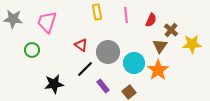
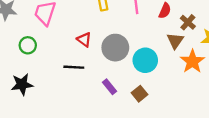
black line: (85, 69) -> (74, 67), moved, turned 48
orange star: (158, 70) -> (192, 61), moved
black star: (54, 84) -> (22, 84), moved

